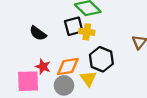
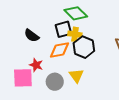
black hexagon: (101, 59) -> (84, 47), moved
orange diamond: (68, 67) -> (60, 50), moved

